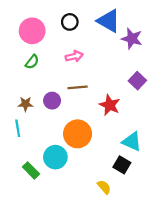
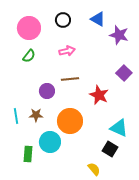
blue triangle: (109, 21) -> (98, 19), size x0.7
brown star: (25, 104) -> (36, 115), moved
green rectangle: (31, 170) -> (28, 154), turned 49

